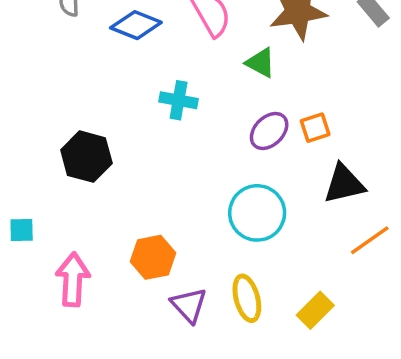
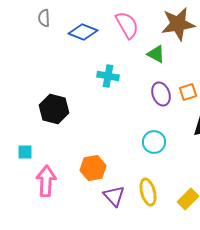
purple ellipse: (269, 131) -> (161, 94), turned -65
cyan circle: (257, 213) -> (154, 142), size x0.7
cyan square: (22, 230) -> (25, 152), moved

